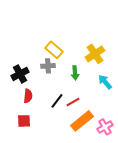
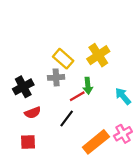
yellow cross: (95, 54) -> (98, 55), moved
red semicircle: (28, 96) -> (33, 113), turned 64
red line: (73, 102) -> (77, 96), moved
pink cross: (105, 127) -> (123, 134), moved

